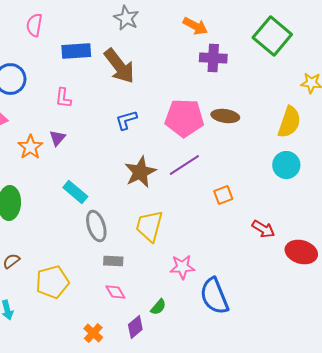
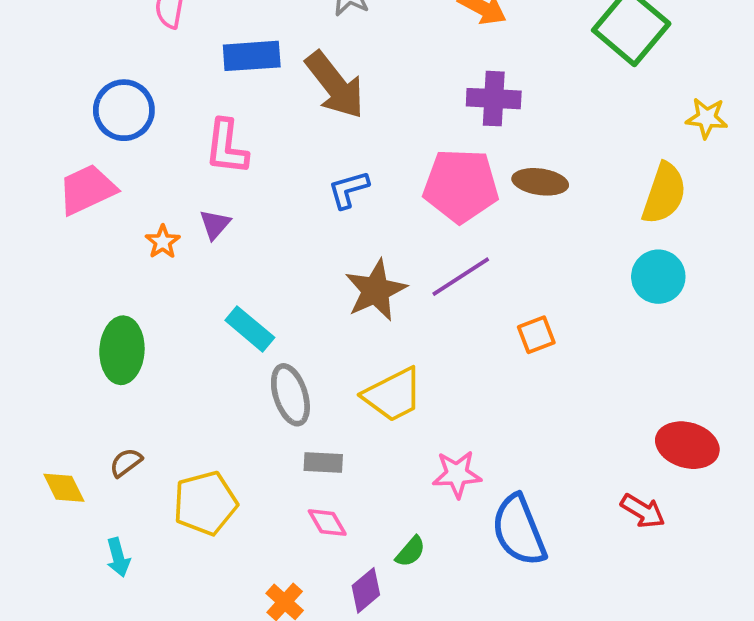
purple cross: (213, 58) -> (494, 99), moved
pink L-shape: (63, 98) -> (227, 147), size x1.4
orange star: (30, 147) -> (163, 242), size x0.7
yellow trapezoid: (149, 226) -> (393, 395), turned -132
red arrow: (263, 229) -> (643, 511), moved

